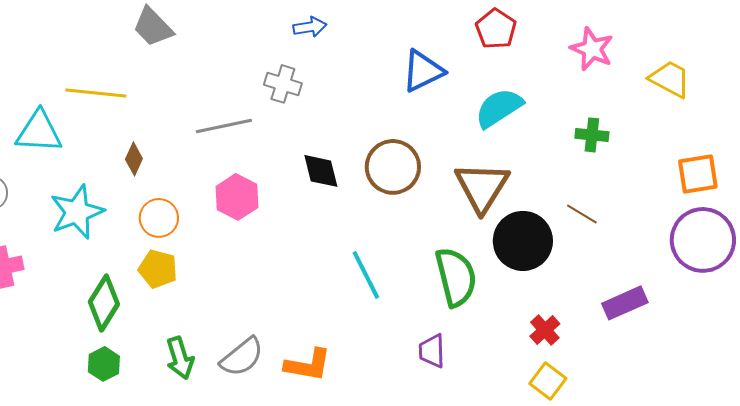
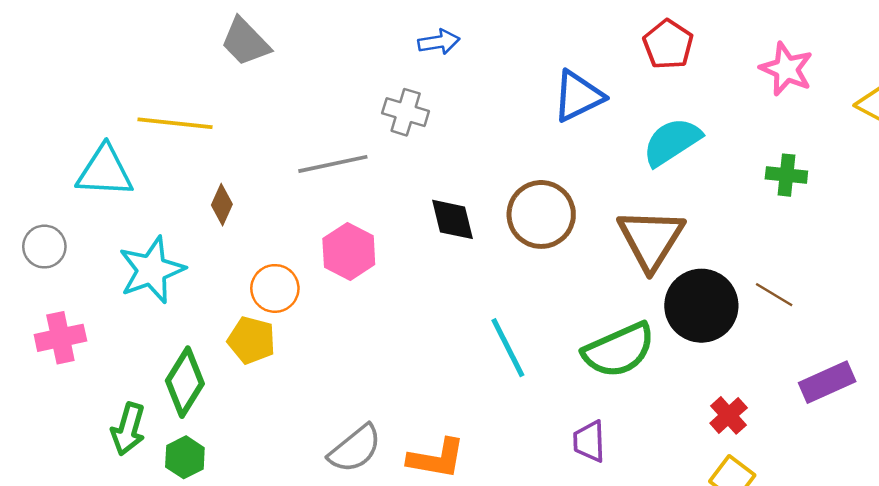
brown line: (582, 214) -> (774, 295), moved
orange circle: (159, 218) -> (275, 288), moved
green semicircle: (456, 277) -> (619, 350), turned 80
green arrow: (180, 358) -> (128, 429), moved, turned 33

